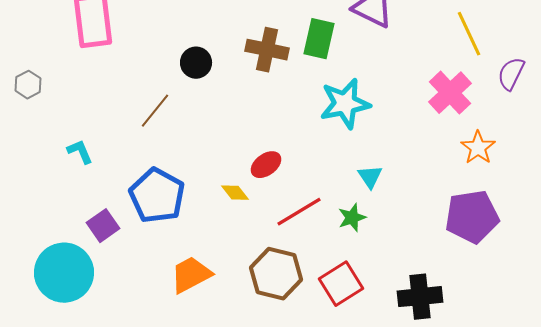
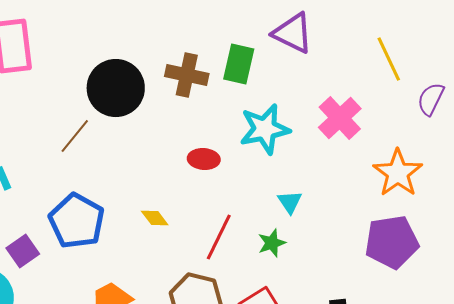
black circle: (196, 63) -> (116, 88), size x1.8
pink cross: (450, 93) -> (340, 118), moved
orange star: (478, 148) -> (398, 173), size x1.4
red ellipse: (266, 165) -> (204, 159), moved, turned 40
red line: (299, 212) -> (219, 237), turned -33

